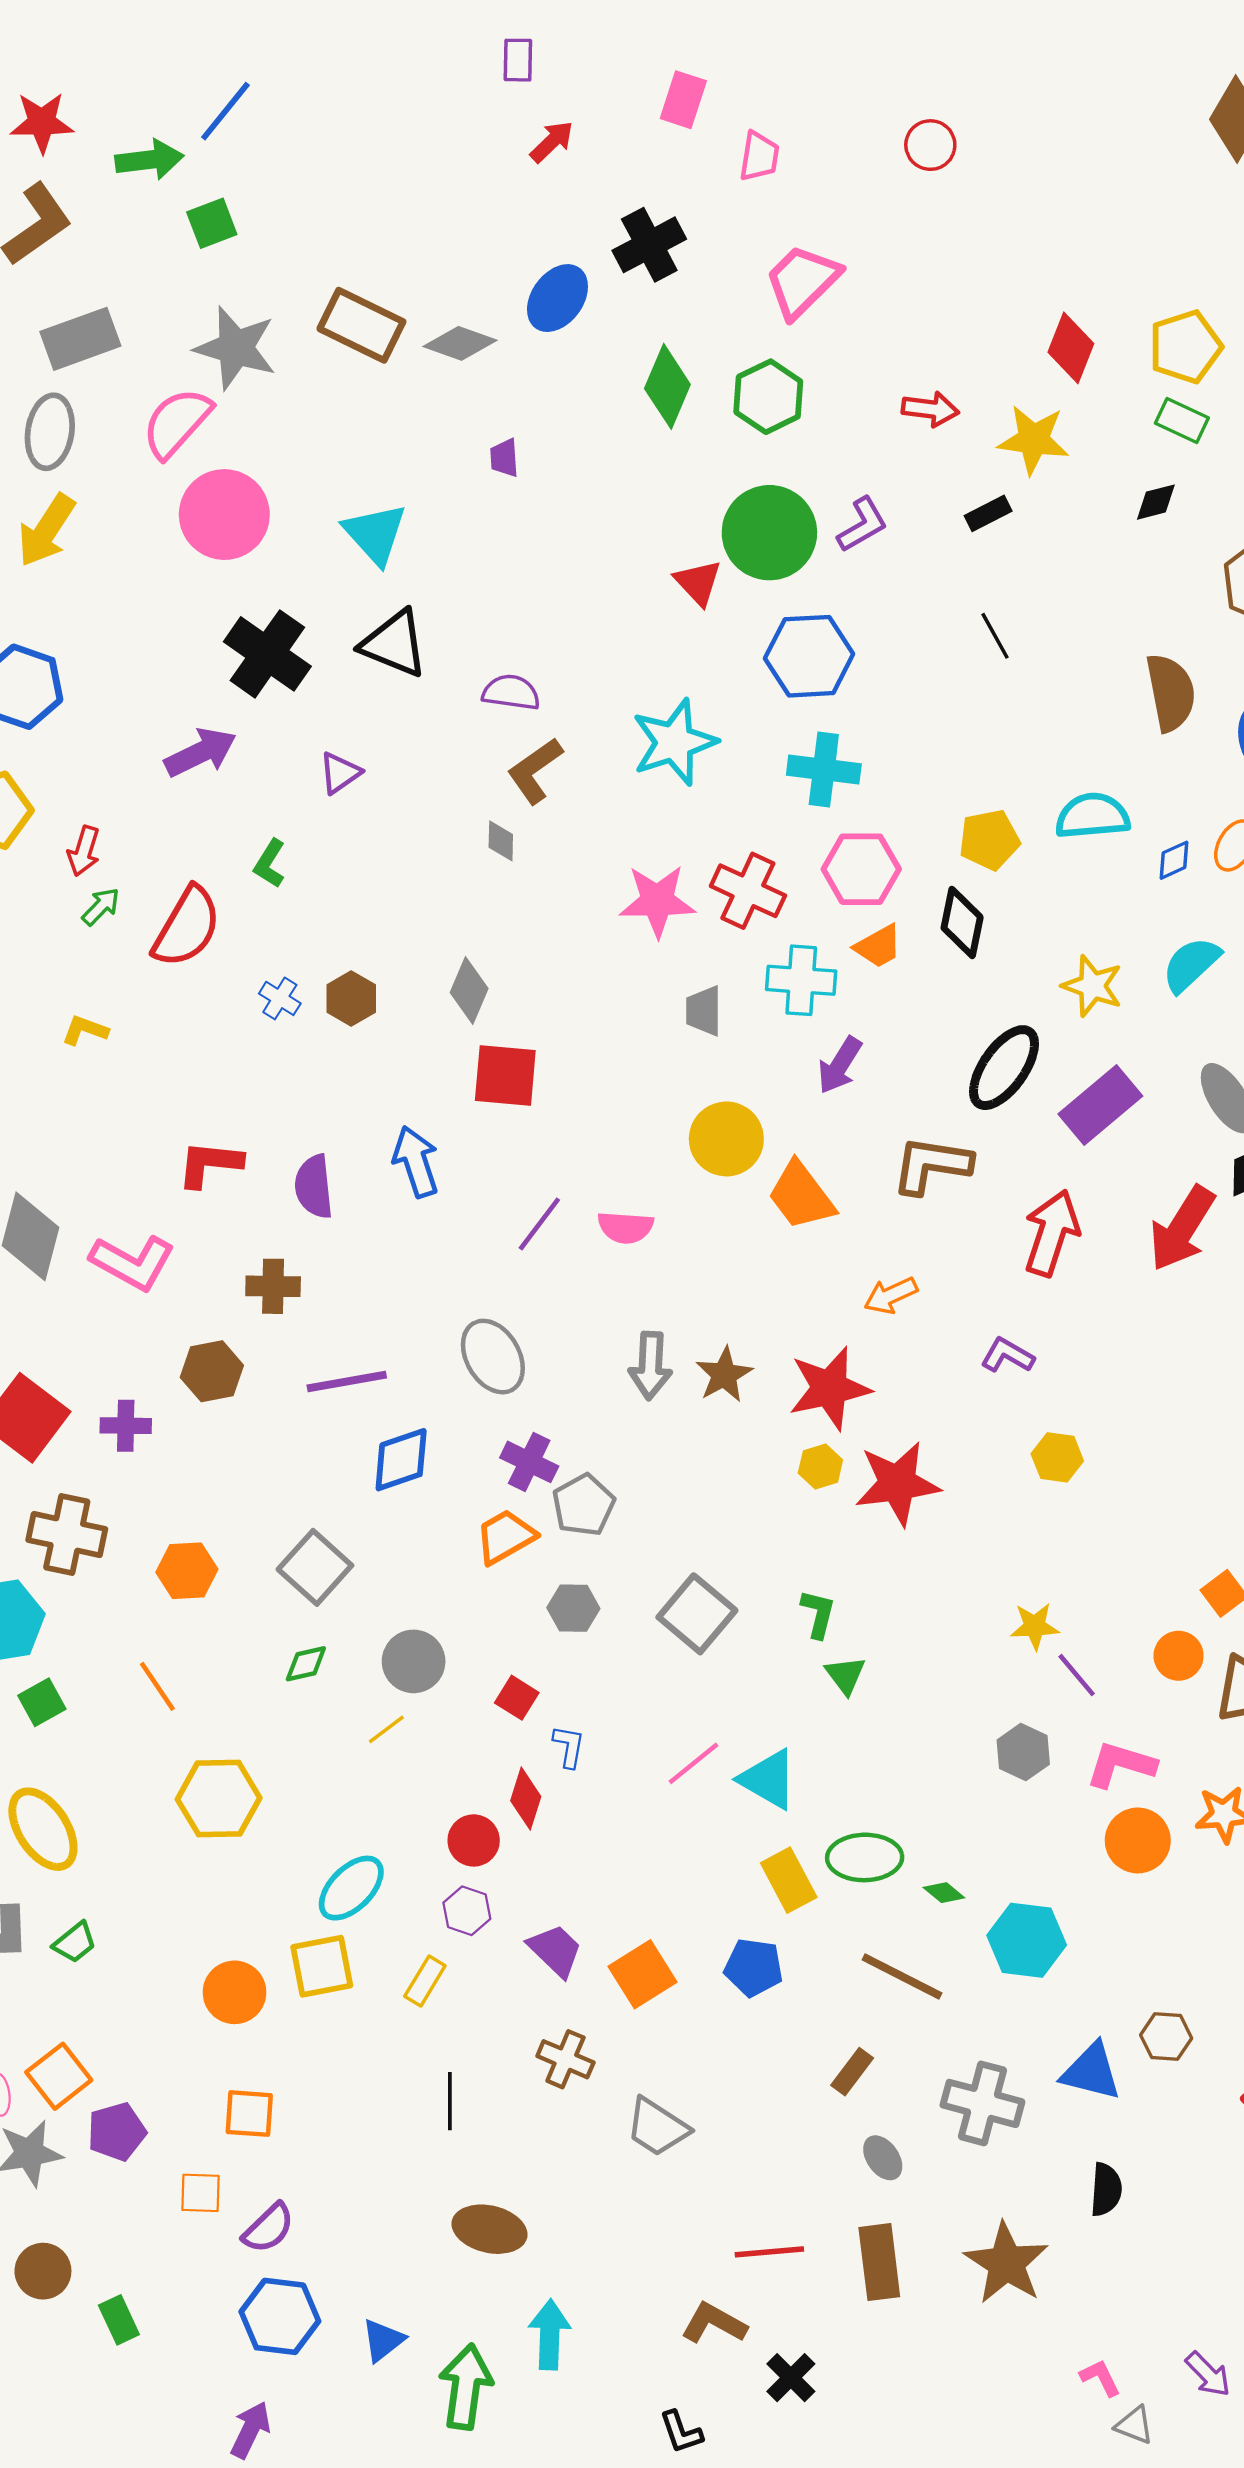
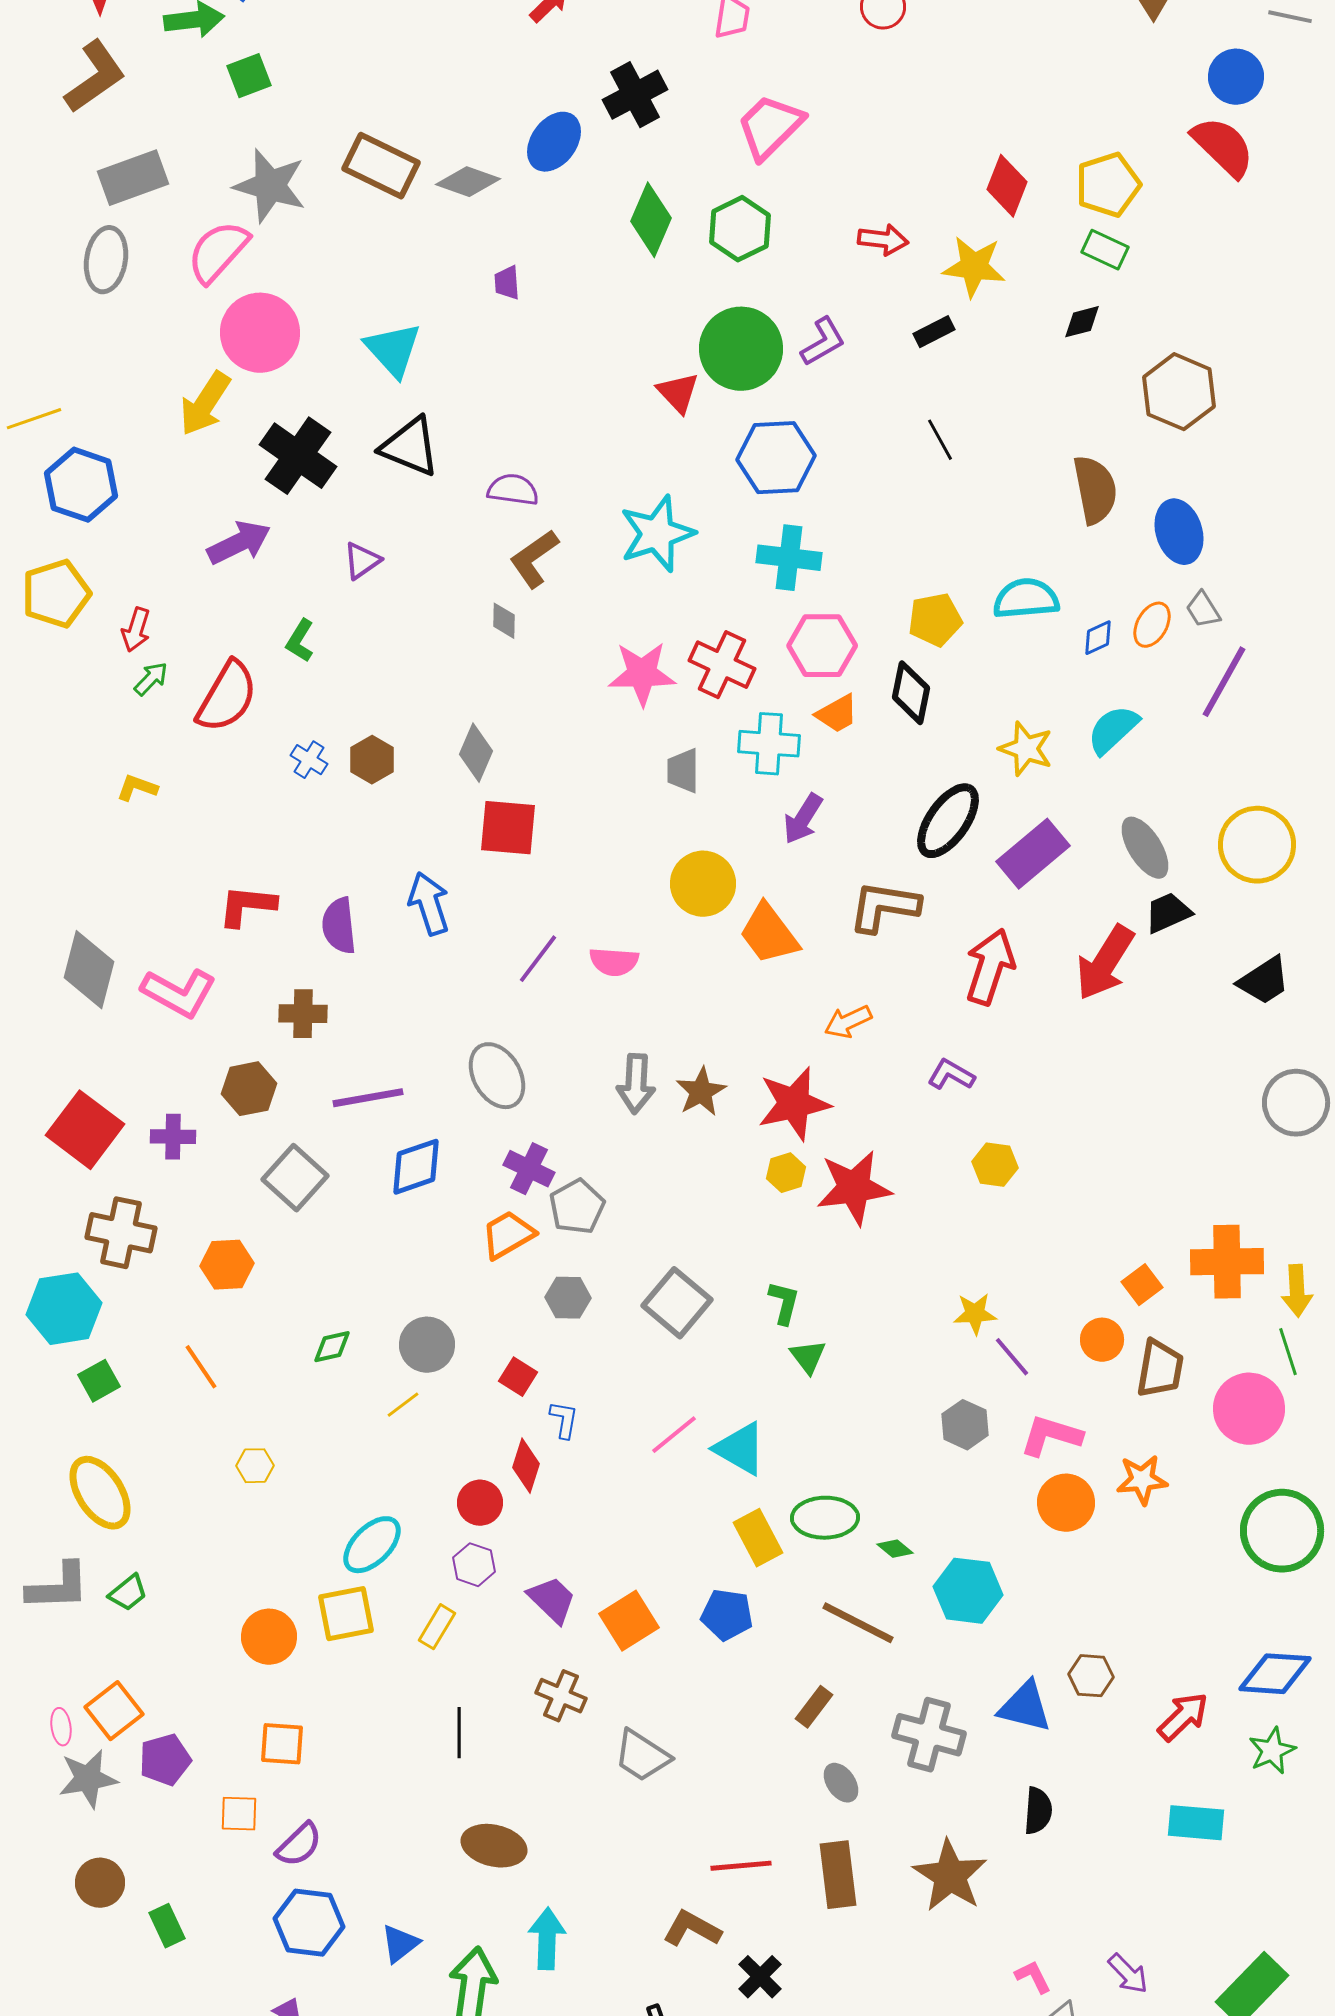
yellow arrow: (46, 530) -> (205, 404), moved
gray square: (315, 1567) -> (295, 1178), moved
yellow hexagon: (219, 1799) -> (255, 1466), size x0.5

